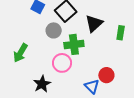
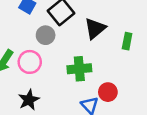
green cross: (74, 44) -> (79, 69), moved
pink circle: (62, 63) -> (30, 62), moved

